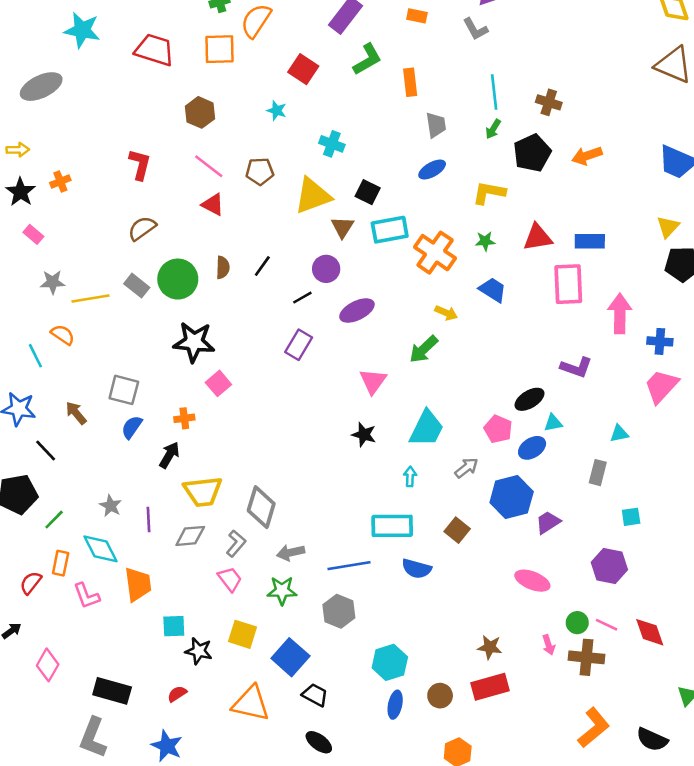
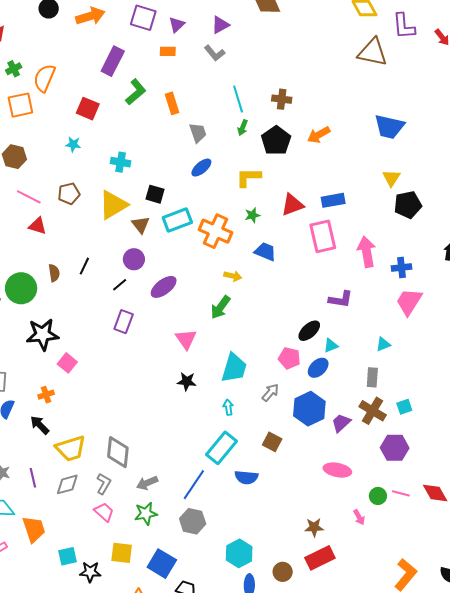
black arrow: (169, 455) -> (40, 425), turned -65
cyan rectangle: (392, 526) -> (221, 448), turned -40
blue line: (349, 566) -> (194, 485), turned -36
brown cross: (587, 657) -> (373, 411), moved, turned 36

